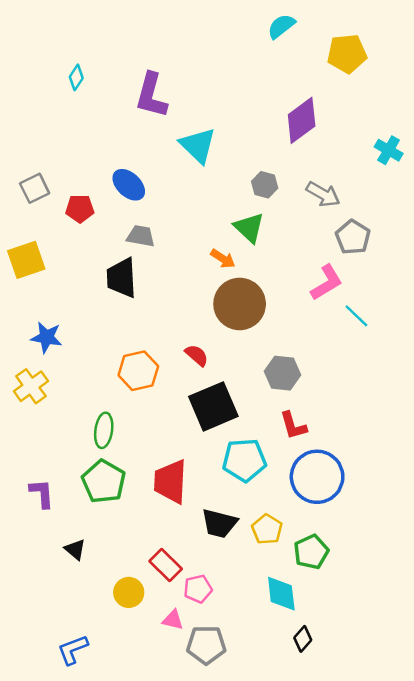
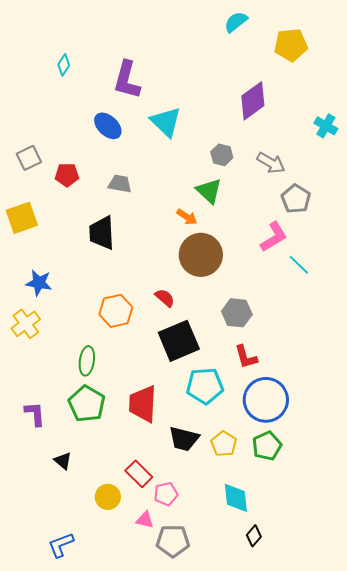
blue ellipse: (129, 185) -> (108, 126), moved
gray trapezoid: (141, 236) -> (120, 184), moved
green pentagon: (311, 552) -> (267, 446), moved

